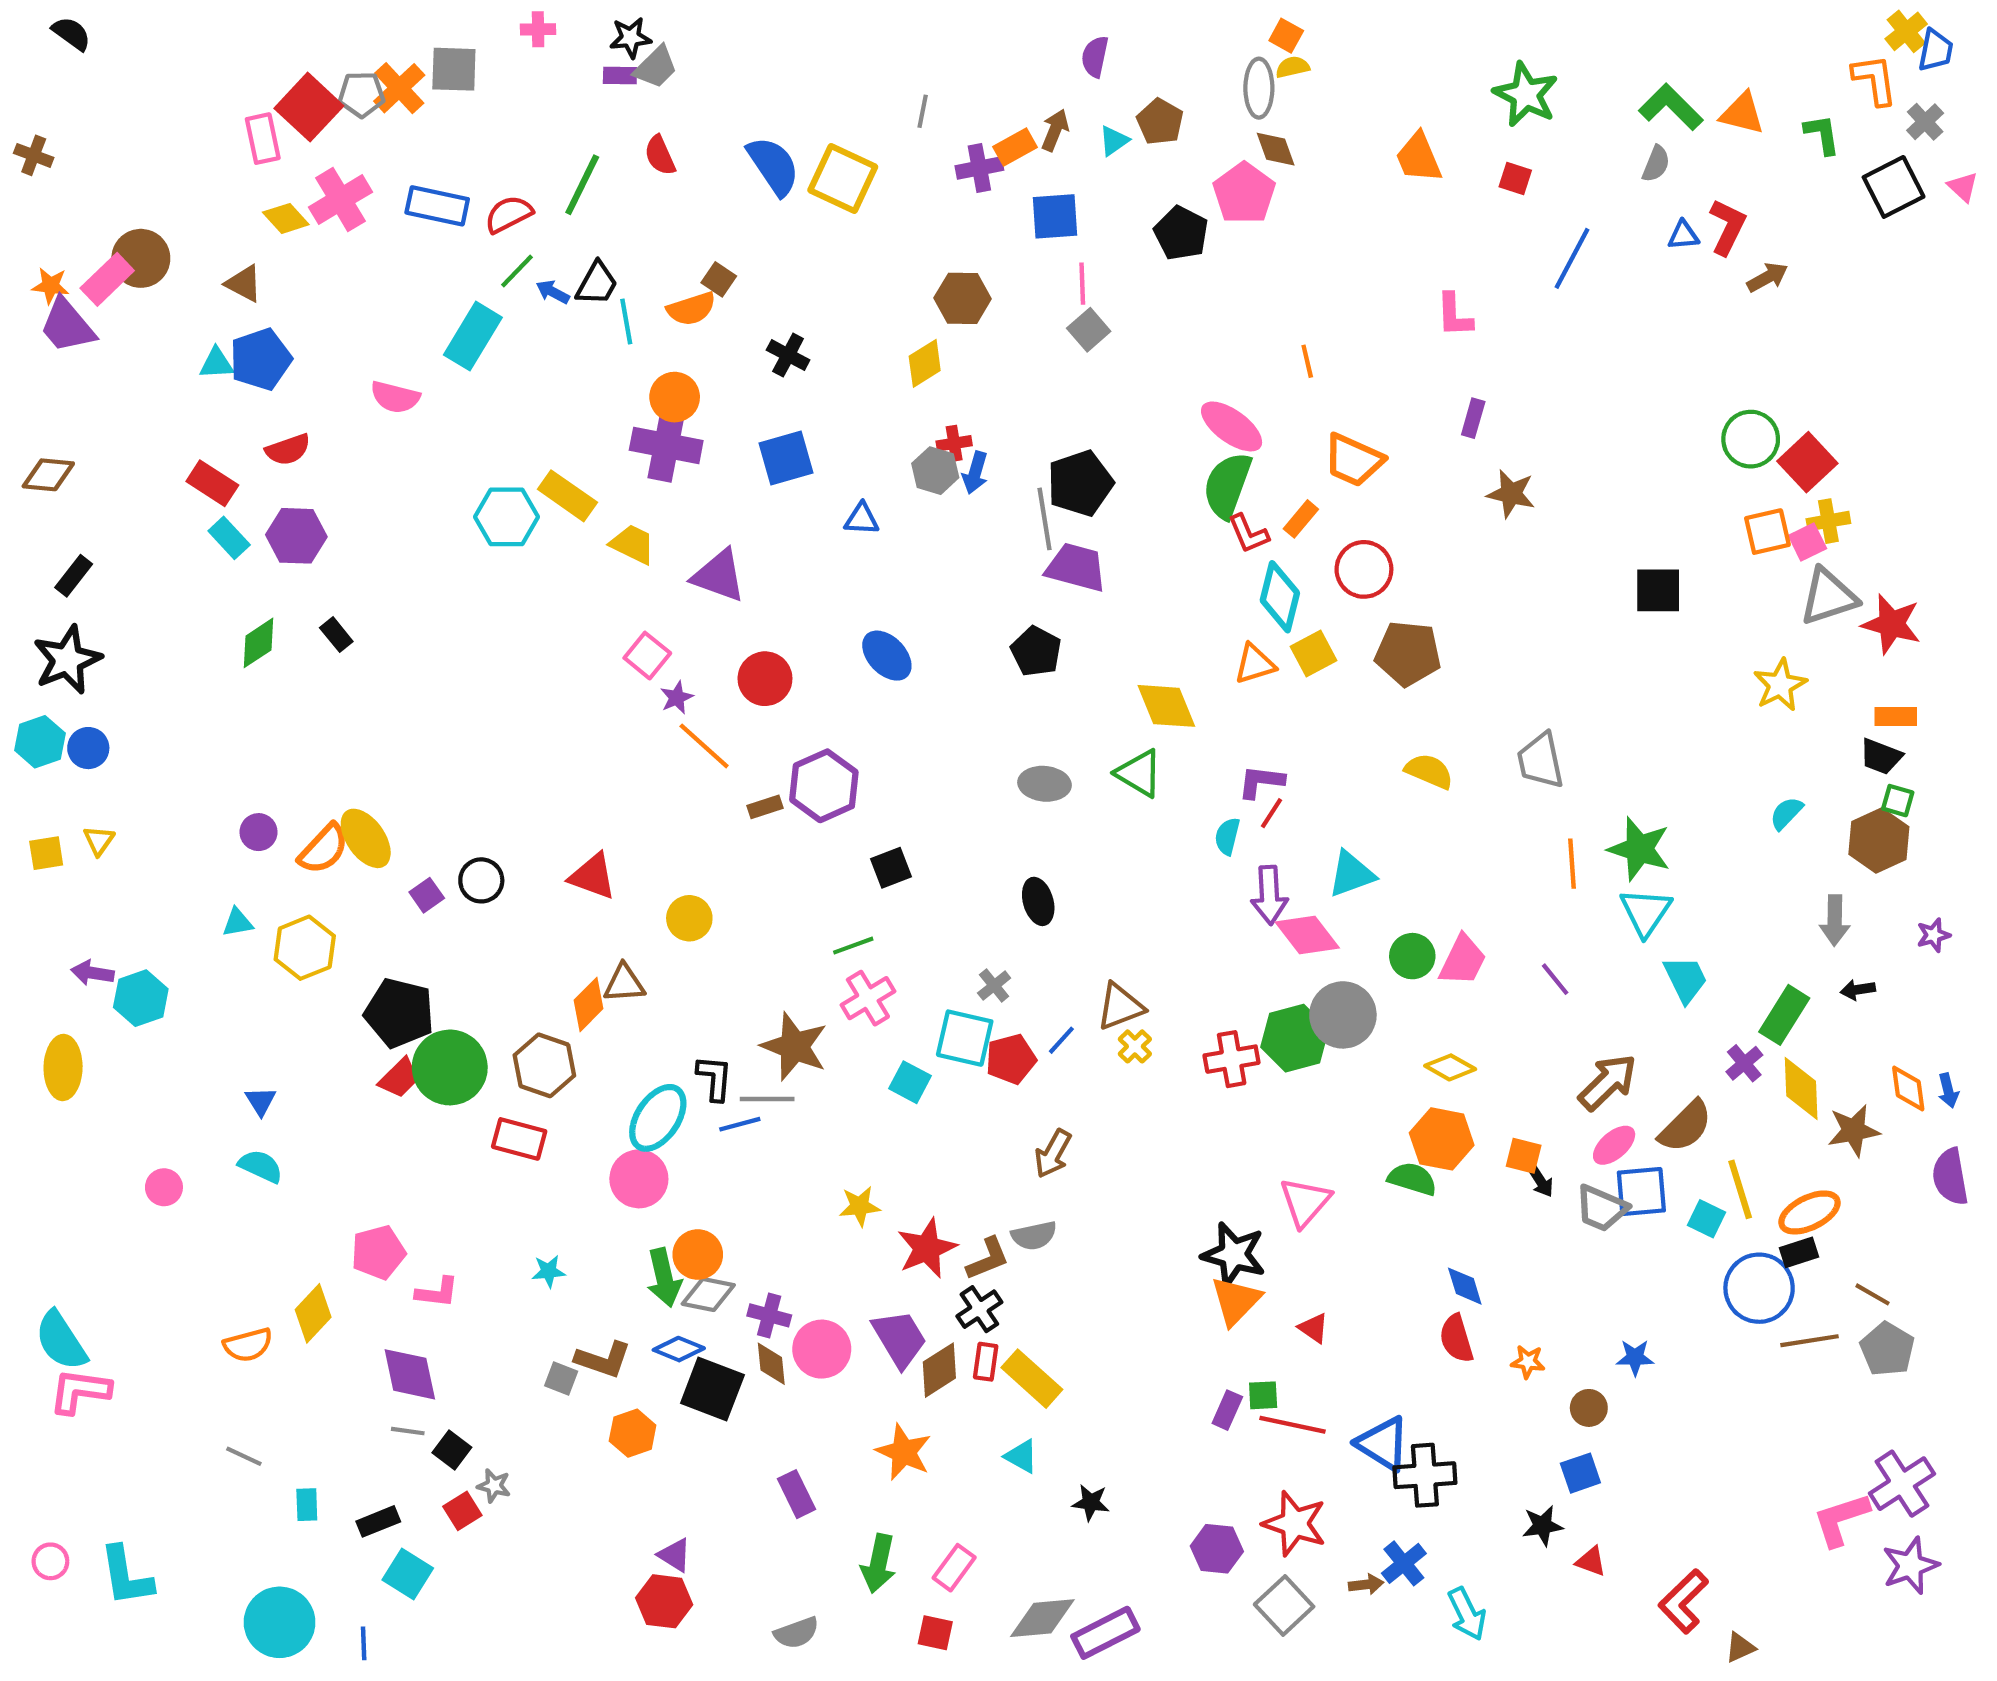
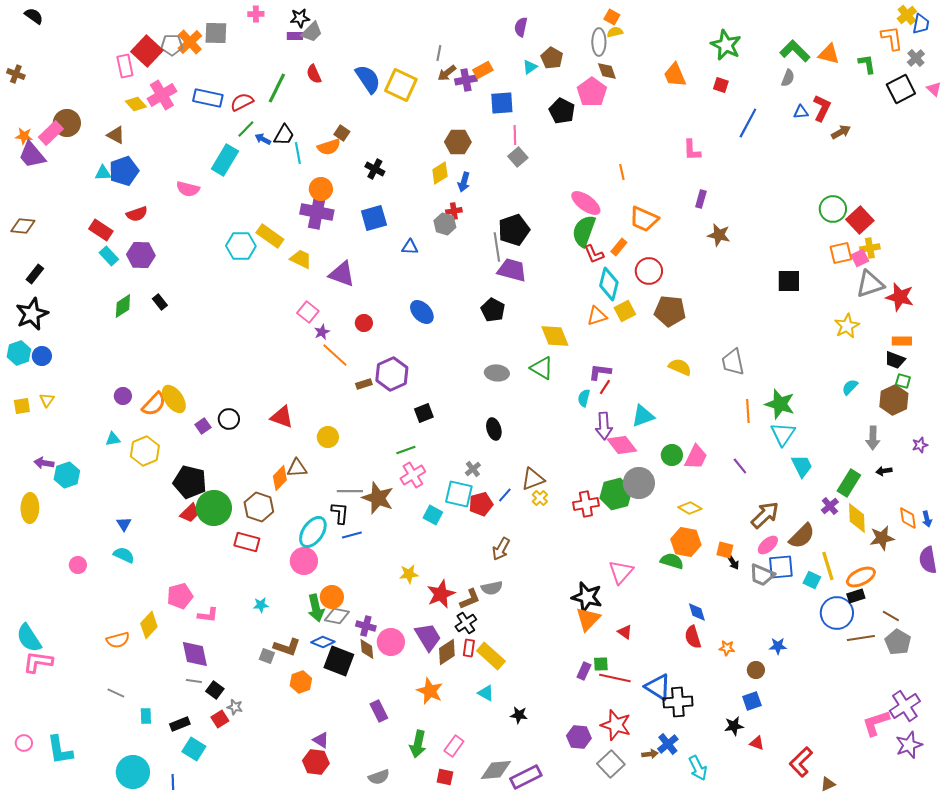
brown arrow: (1055, 130) -> (447, 73), moved, turned -150
blue arrow: (975, 473) -> (464, 182), moved
red circle: (765, 679) -> (364, 323), size x0.7
gray line: (767, 1099) -> (350, 491), moved

